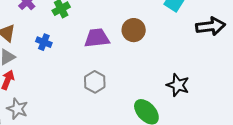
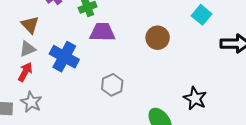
purple trapezoid: (97, 38) -> (102, 32), moved
blue cross: (44, 42) -> (64, 57), moved, size x1.8

